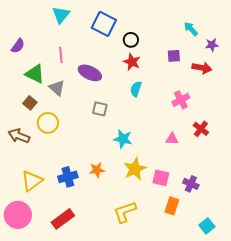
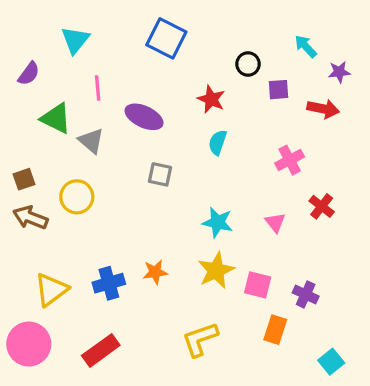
cyan triangle: (61, 15) -> (75, 40), moved
black circle: (131, 40) -> (248, 64), moved
brown square: (30, 103) -> (24, 179), moved, turned 32
cyan star: (123, 139) -> (218, 222), moved
pink triangle: (172, 139) -> (275, 222), turned 48

